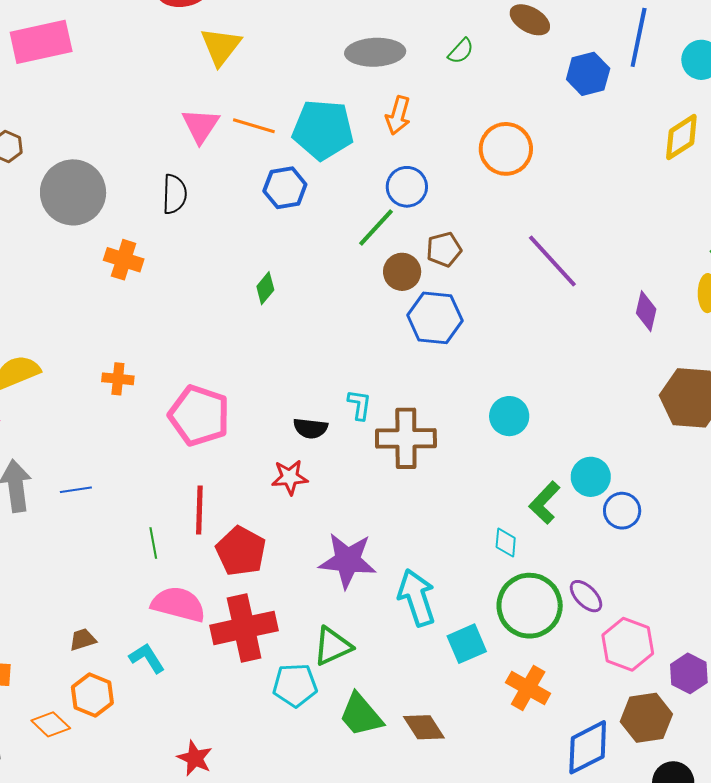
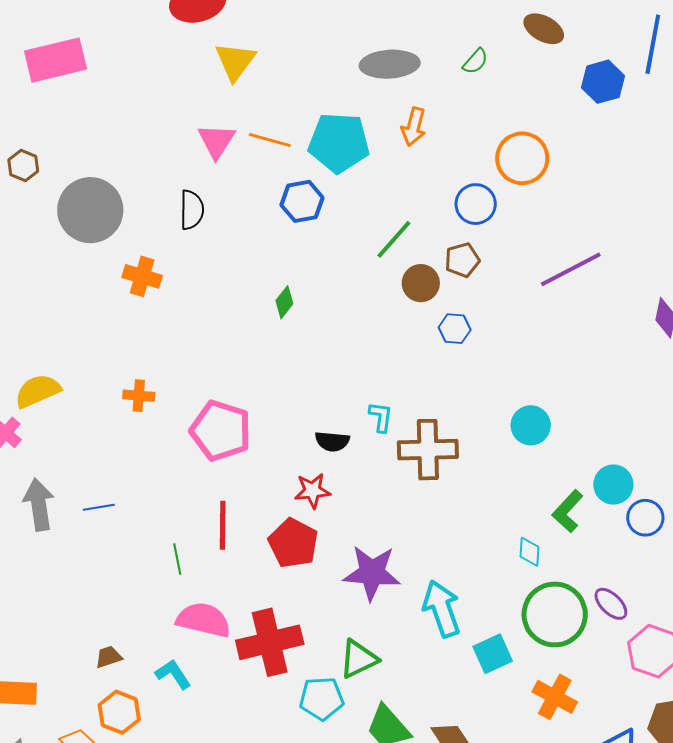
blue circle: (407, 187) -> (476, 204), moved
purple line: (552, 261) -> (571, 269), turned -74
blue hexagon: (435, 318) -> (455, 329), size x0.6
red pentagon: (241, 551) -> (293, 543), moved

